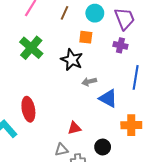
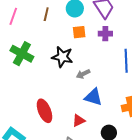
orange square: (86, 37) -> (79, 32), moved
blue triangle: (108, 98) -> (93, 97), moved
red ellipse: (28, 109) -> (44, 111), moved

